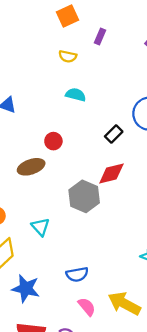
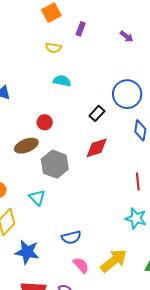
gray hexagon: (84, 196) -> (55, 164), moved
yellow arrow: (124, 303) -> (114, 261), turned 116

